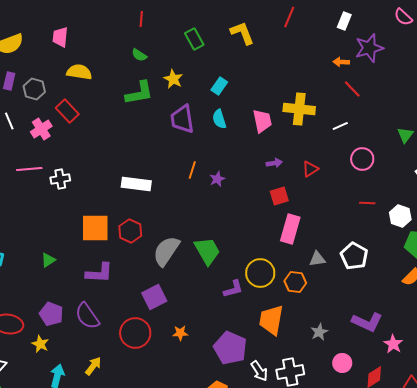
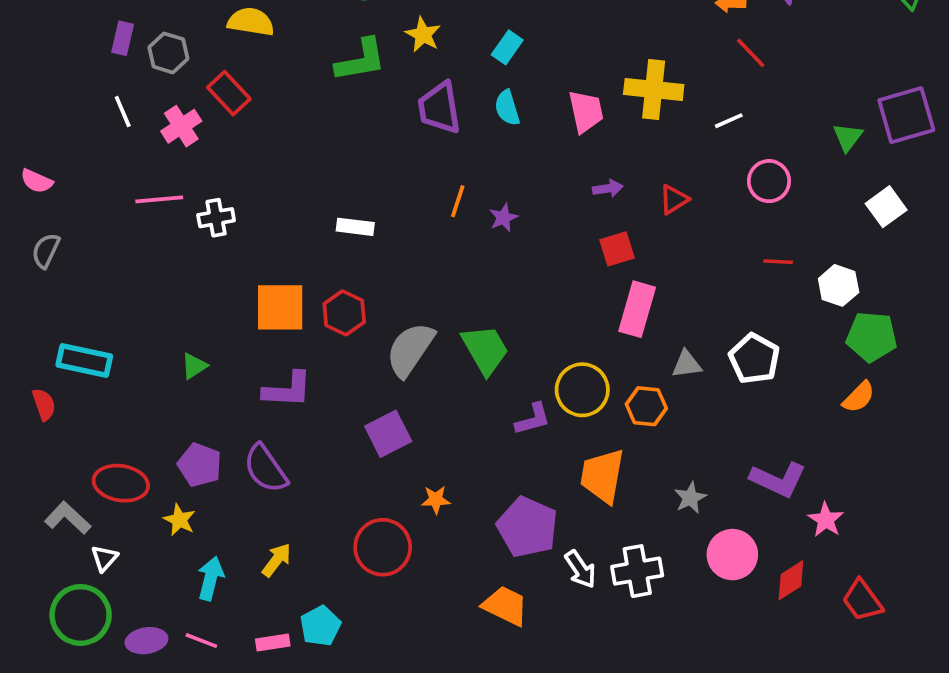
white rectangle: (136, 184) -> (355, 227), size x0.7
red circle: (135, 333) -> (383, 547), moved
pink circle: (342, 363) -> (732, 555), size x1.4

